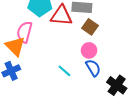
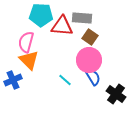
orange triangle: (15, 46) -> (29, 60), moved
pink circle: (89, 50) -> (89, 60), size x1.6

